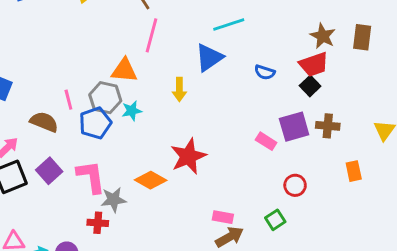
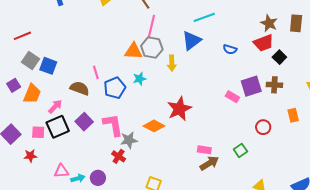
black square: (310, 86) -> (279, 57), moved
gray hexagon: (105, 98) -> (152, 48), moved
red circle: (295, 185) -> (263, 127), moved
red cross: (98, 223) -> (119, 156), turned 32

